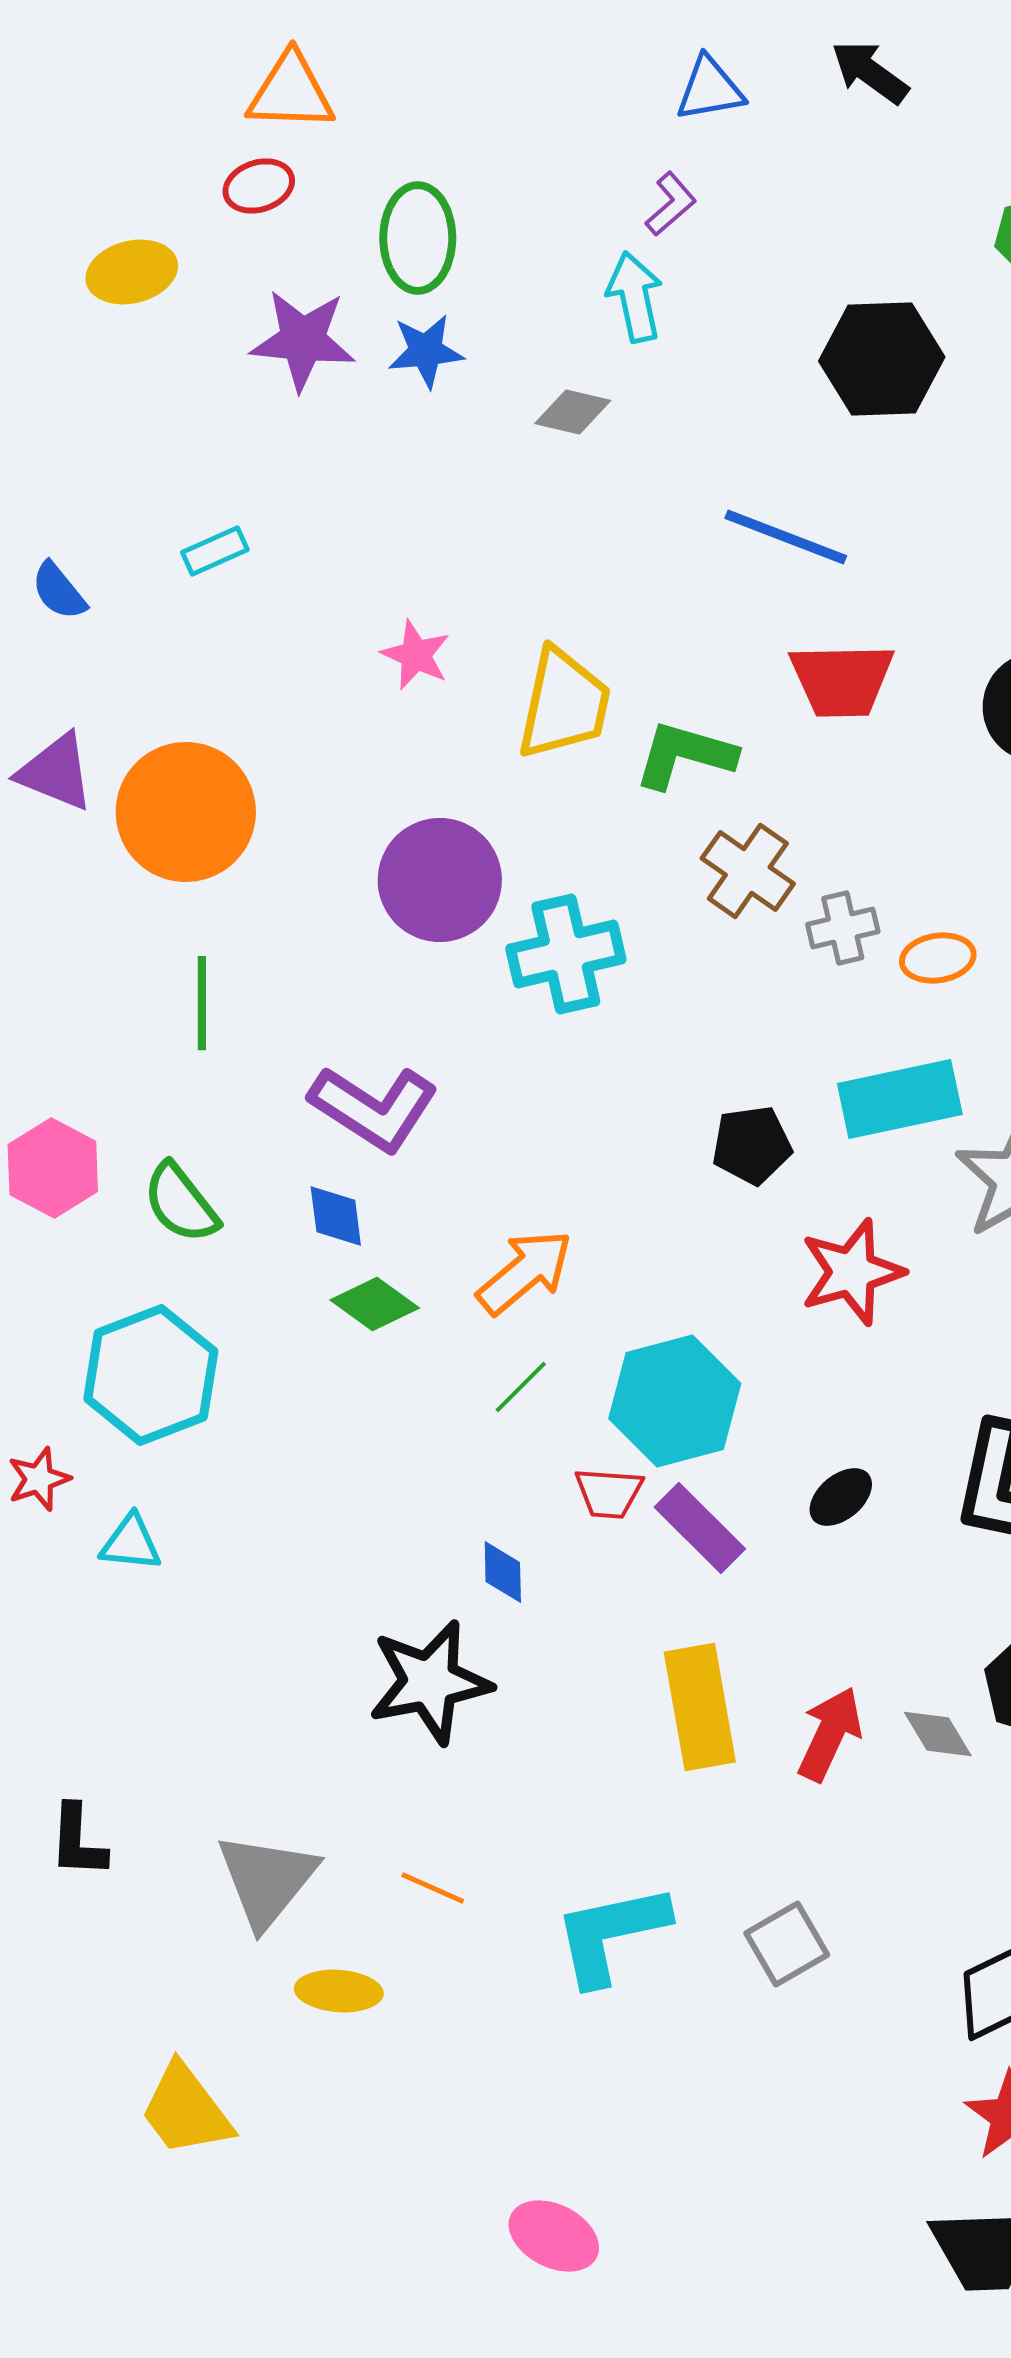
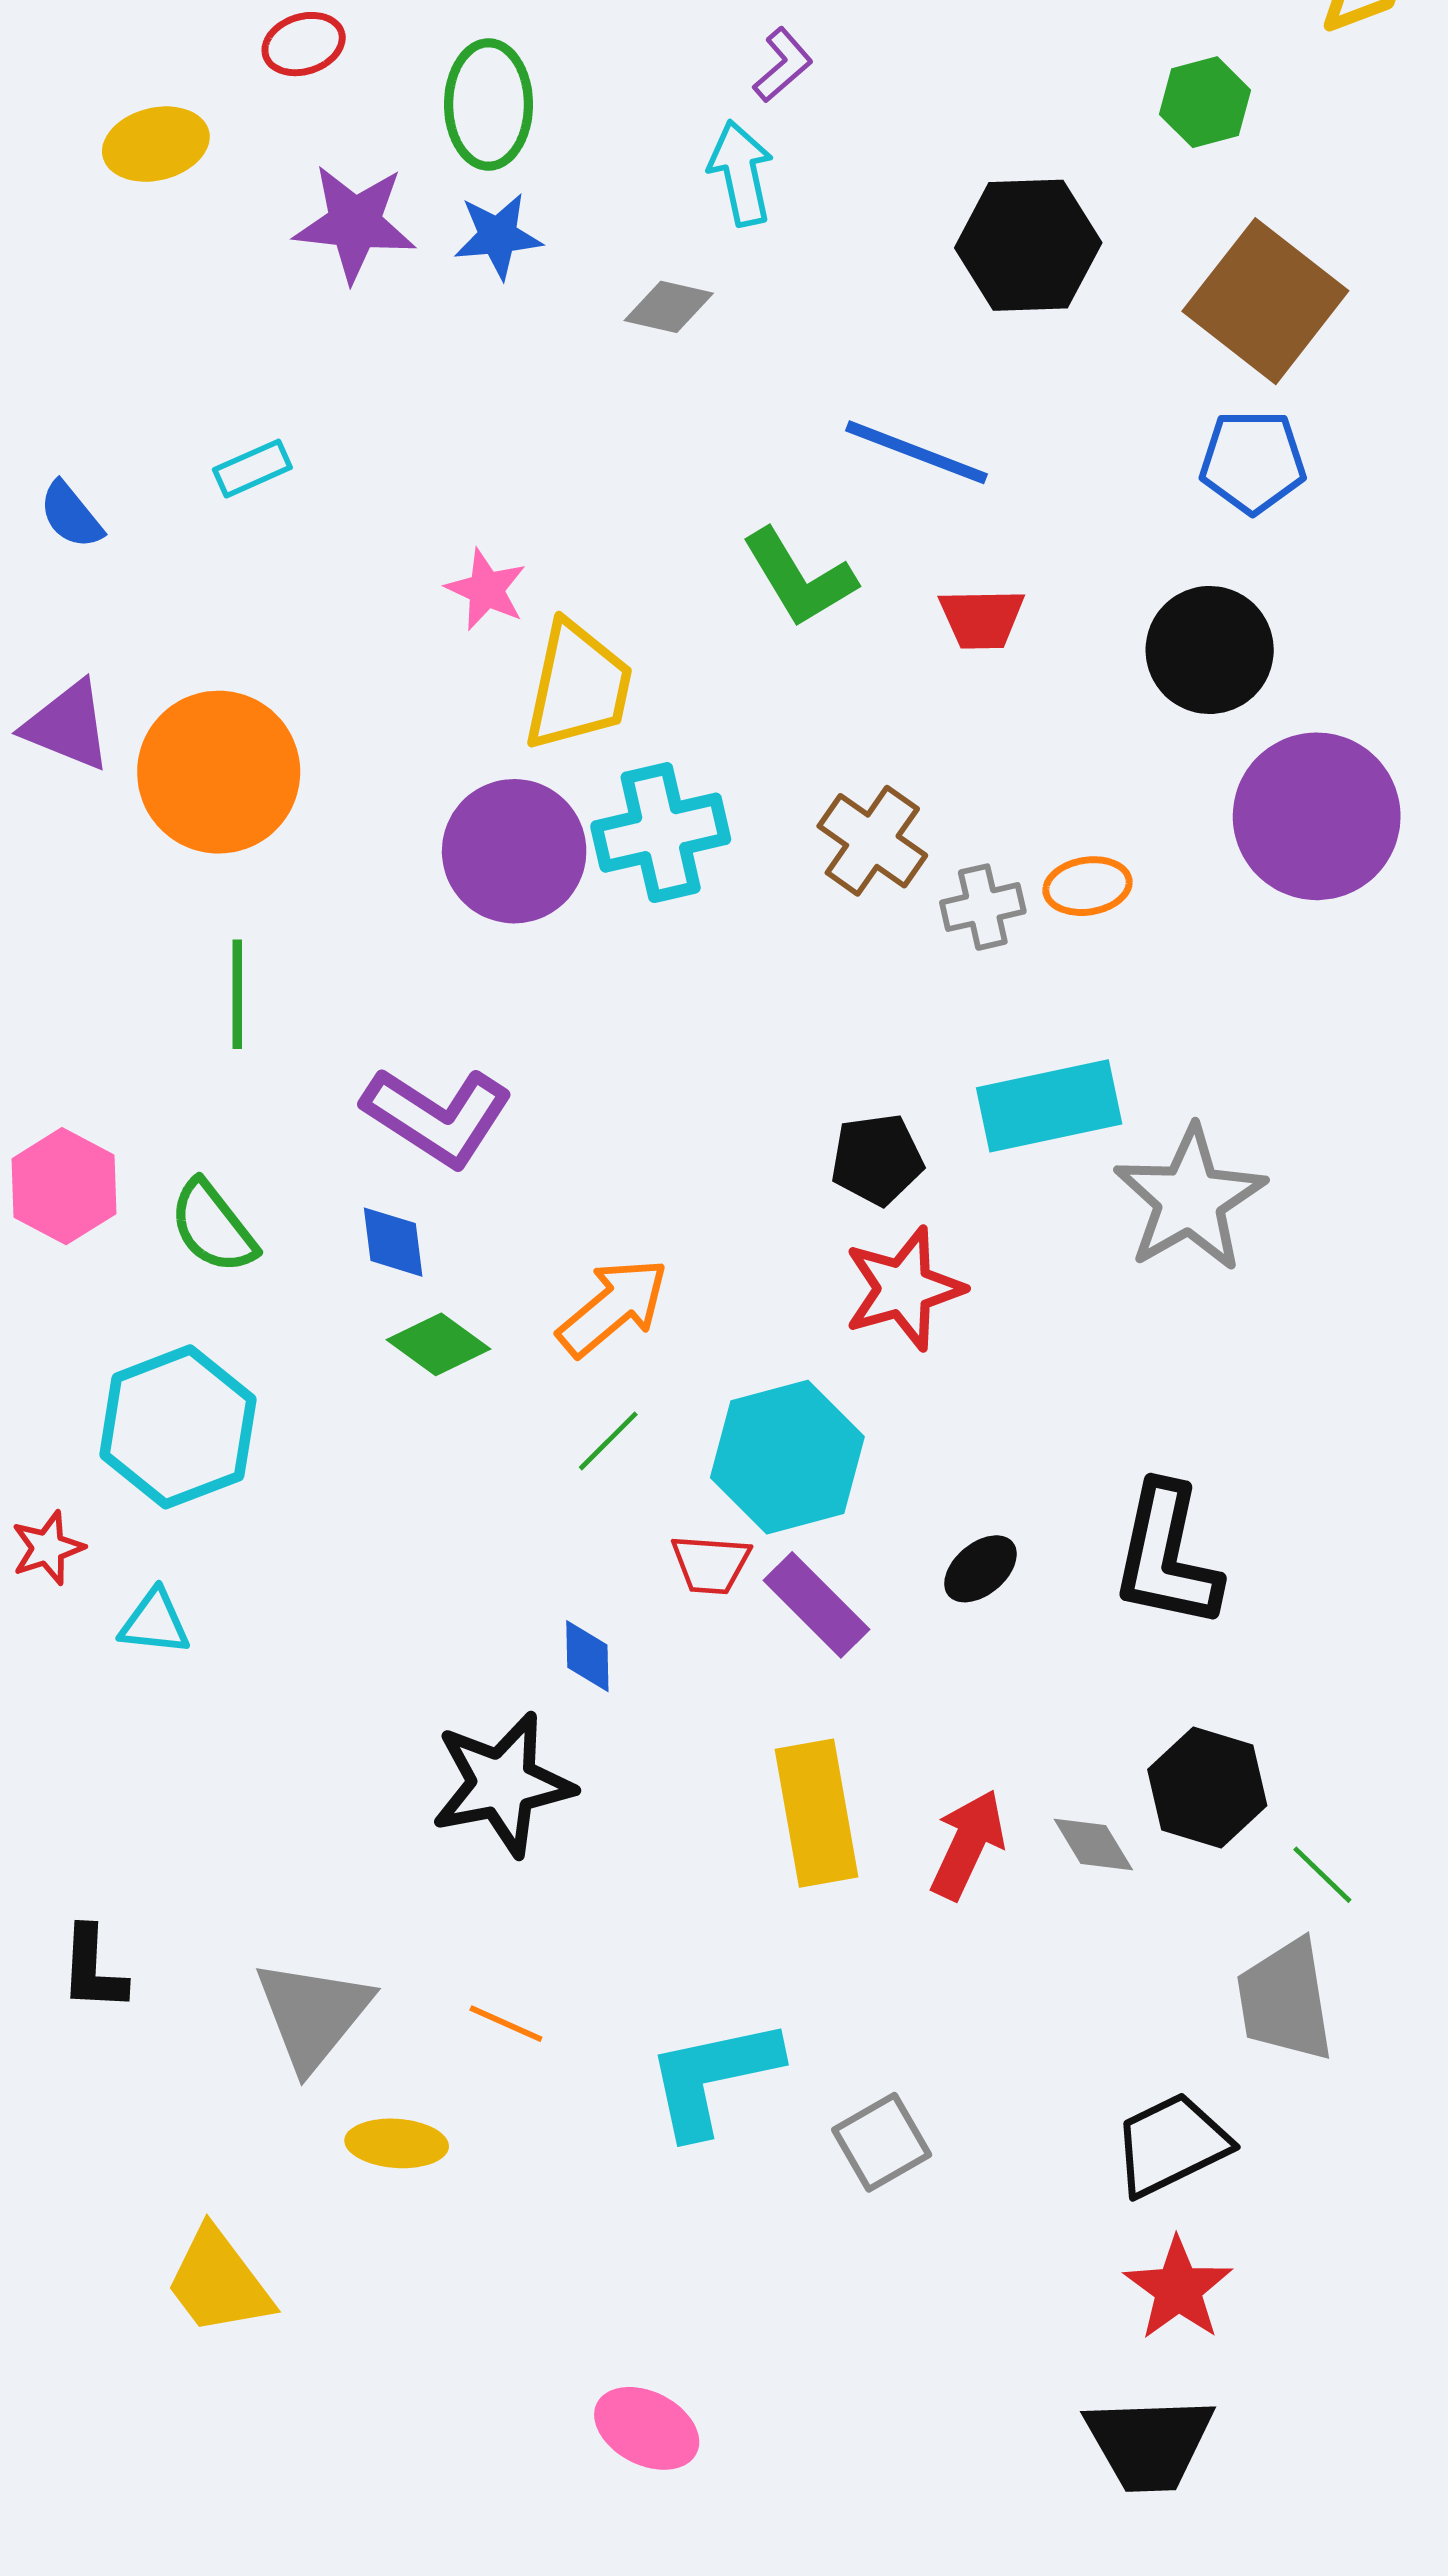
red trapezoid: (842, 680) -> (982, 619), size x0.7
yellow trapezoid: (564, 704) -> (578, 686), moved
green L-shape: (685, 755) -> (799, 578), moved, turned -137
cyan cross: (566, 954) -> (661, 833), moved
orange ellipse: (938, 958) -> (1088, 886), moved
red star: (852, 1272) -> (904, 1289), moved
gray square: (787, 1944) -> (882, 2142), moved

